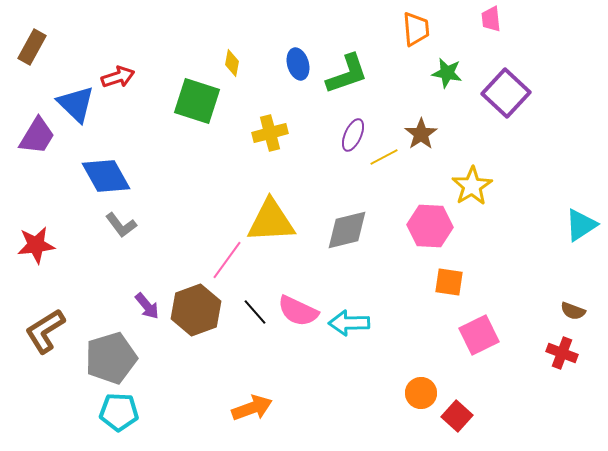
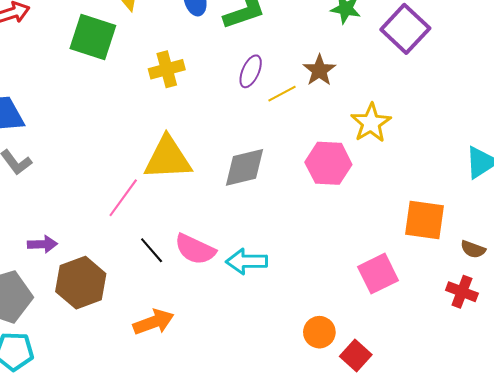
orange square: (449, 282) -> (425, 220), moved, size x1.4
purple arrow: (147, 306) -> (42, 244), turned -52
brown hexagon: (196, 310) -> (81, 283), moved
orange arrow: (252, 408) -> (154, 322), moved

